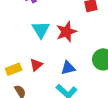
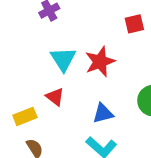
red triangle: (36, 65) -> (55, 97), moved, turned -40

